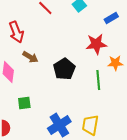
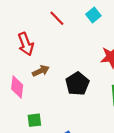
brown arrow: (30, 57) -> (41, 71), turned -56

